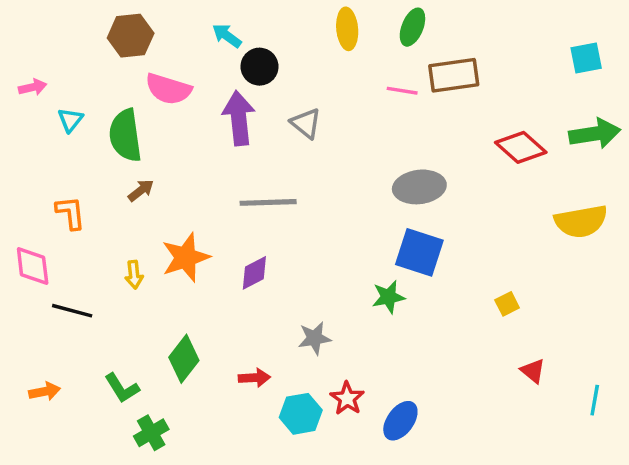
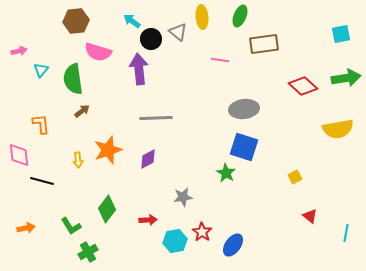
pink line: (402, 91) -> (220, 60), moved
gray triangle: (306, 123) -> (178, 32), moved
green star: (388, 297) -> (226, 173), turned -30

